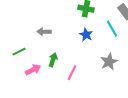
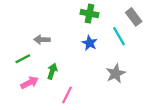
green line: (19, 52) -> (23, 59), moved
pink line: (72, 73) -> (67, 95), moved

